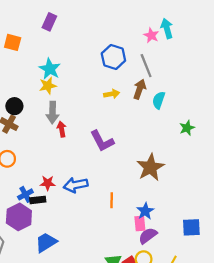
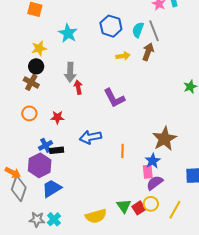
blue hexagon: (113, 57) -> (111, 26), moved
yellow star: (48, 86) -> (39, 48), moved
cyan semicircle: (159, 100) -> (138, 30), moved
brown star: (150, 167) -> (165, 139), moved
red star: (48, 183) -> (57, 117), moved
blue trapezoid: (46, 242) -> (52, 188), moved

